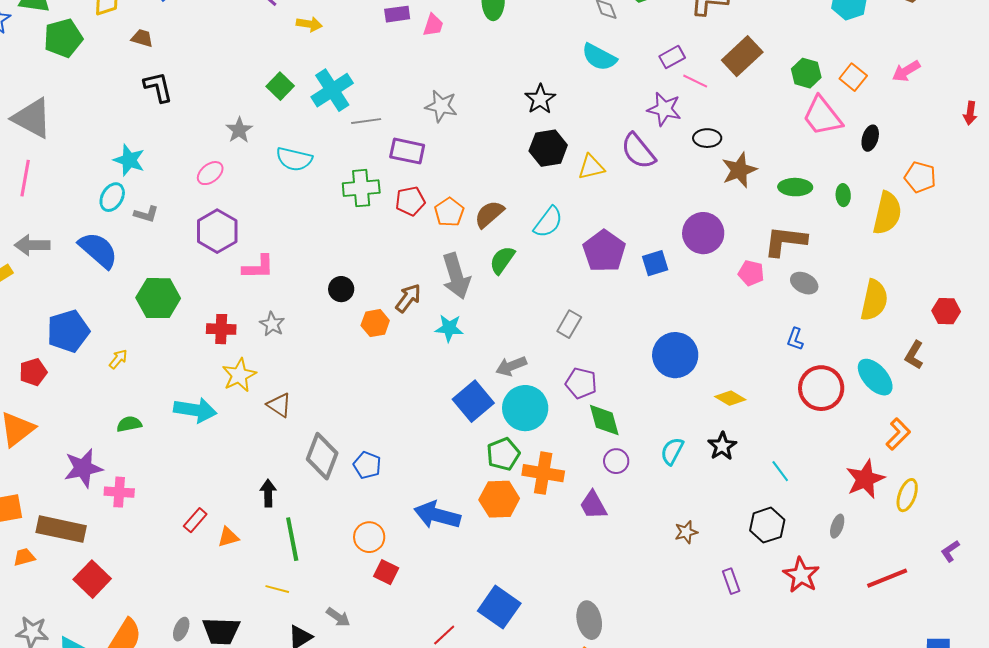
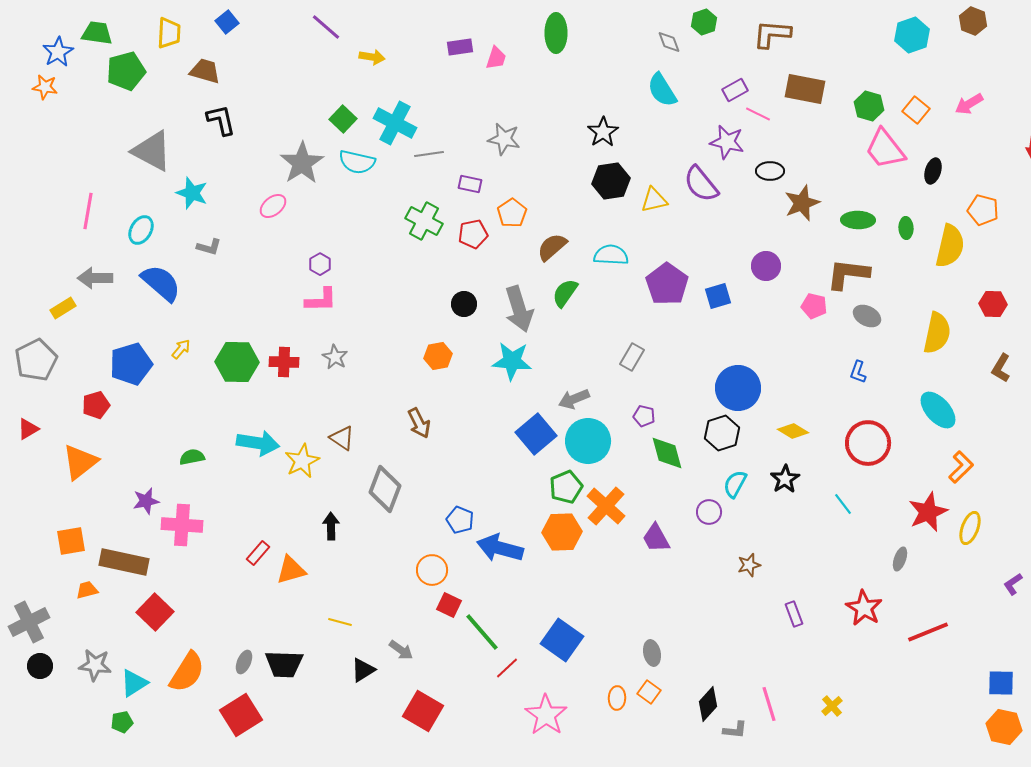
brown trapezoid: (142, 38) -> (205, 71), size x1.4
brown rectangle: (742, 56) -> (805, 89), turned 54
cyan semicircle: (599, 57) -> (662, 90), turned 30
cyan cross: (332, 90) -> (395, 123), turned -30
gray triangle: (32, 118) -> (152, 151), moved
gray star: (239, 130) -> (302, 163), size x1.6
purple rectangle: (407, 151) -> (470, 184), size x0.7
cyan semicircle: (294, 159) -> (357, 162), moved
green cross: (361, 188) -> (424, 221), turned 33
cyan ellipse: (112, 197) -> (141, 230), moved
orange pentagon: (449, 212) -> (512, 213), moved
cyan semicircle: (548, 222) -> (611, 255), turned -124
purple hexagon: (217, 231) -> (320, 264), moved, size x0.5
purple circle: (703, 233) -> (766, 266), size x0.7
black circle: (341, 289) -> (464, 304), moved
green hexagon: (158, 298) -> (237, 362), moved
brown arrow: (408, 298) -> (419, 423), moved, turned 116
red hexagon: (946, 311) -> (993, 304), moved
cyan star: (449, 328) -> (512, 361), size x1.4
brown L-shape: (914, 355) -> (1001, 368), moved
yellow arrow: (118, 359) -> (181, 349), moved
yellow star: (239, 375) -> (302, 461), moved
purple pentagon: (581, 383) -> (644, 416), size x0.7
red circle: (821, 388) -> (868, 443), moved
purple circle: (616, 461) -> (709, 512), moved
blue pentagon: (367, 465) -> (460, 520), moved
purple star: (83, 468) -> (146, 501), size x0.7
orange cross: (543, 473) -> (606, 506), turned 33
pink cross: (119, 492) -> (182, 525), size x1.4
black hexagon: (767, 525) -> (722, 433), moved
orange triangle: (228, 537) -> (291, 570), size x1.4
green line: (292, 539) -> (482, 632), moved, turned -30
red line: (887, 578) -> (928, 632), moved
gray ellipse: (589, 620) -> (652, 653), size x0.7

